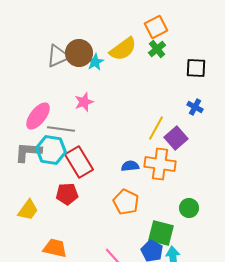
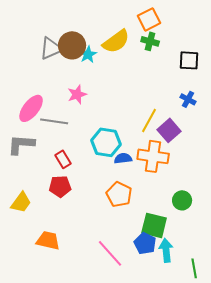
green cross: (157, 49) -> (150, 41), turned -36
cyan hexagon: (51, 150) -> (106, 142), moved
red rectangle: (79, 162) -> (63, 159), moved, size x0.6

